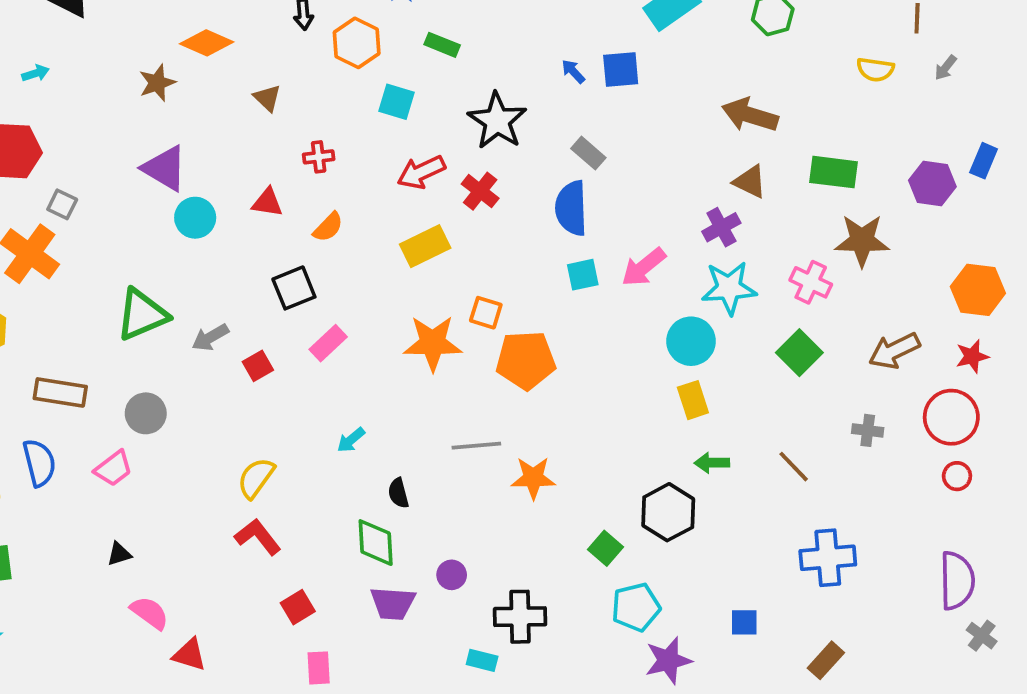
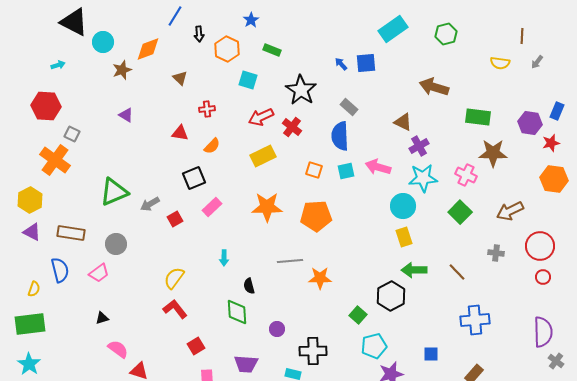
orange diamond: (207, 43) -> (148, 49), turned -44
purple triangle: (165, 168) -> (126, 115), size x0.6
brown triangle: (750, 182) -> (403, 122), moved
cyan circle: (195, 218) -> (103, 42), moved
pink arrow: (644, 267) -> (378, 167), turned 55
orange square: (486, 313) -> (314, 170), moved
red star: (972, 356) -> (551, 143), moved
cyan arrow: (351, 440) -> (224, 258), turned -49
green arrow: (712, 463) -> (414, 270), size x1.4
purple trapezoid: (393, 603) -> (246, 364), moved

